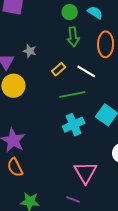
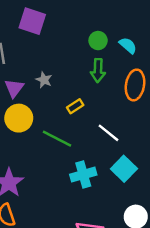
white line: (86, 71) -> (109, 133), moved
green line: (72, 95) -> (57, 139), moved, turned 30

